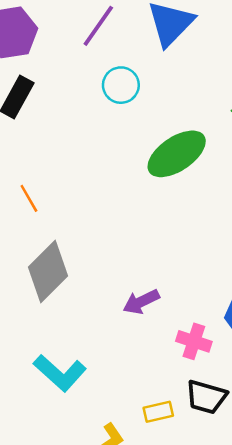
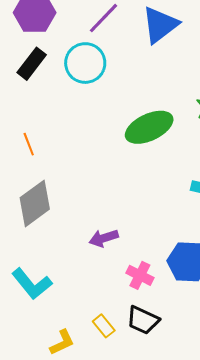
cyan circle: (121, 85) -> (85, 63), moved, size x1.4
yellow rectangle: (158, 412) -> (104, 326), turned 55

